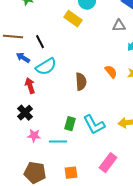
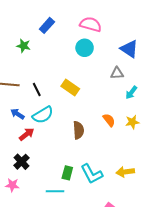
yellow rectangle: (73, 19) -> (70, 87), moved
blue arrow: (23, 58) -> (17, 114), moved
red arrow: (30, 86) -> (27, 134), turned 70
pink star: (34, 136) -> (12, 185), moved

